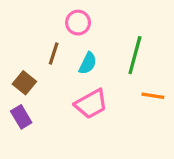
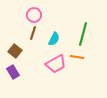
pink circle: (78, 23) -> (34, 15), moved
orange line: (153, 96) -> (77, 57), moved

